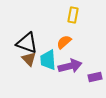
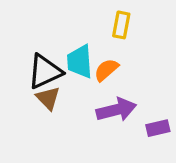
black triangle: (27, 43) -> (45, 72), turned -45
cyan trapezoid: (48, 60) -> (80, 62), moved

